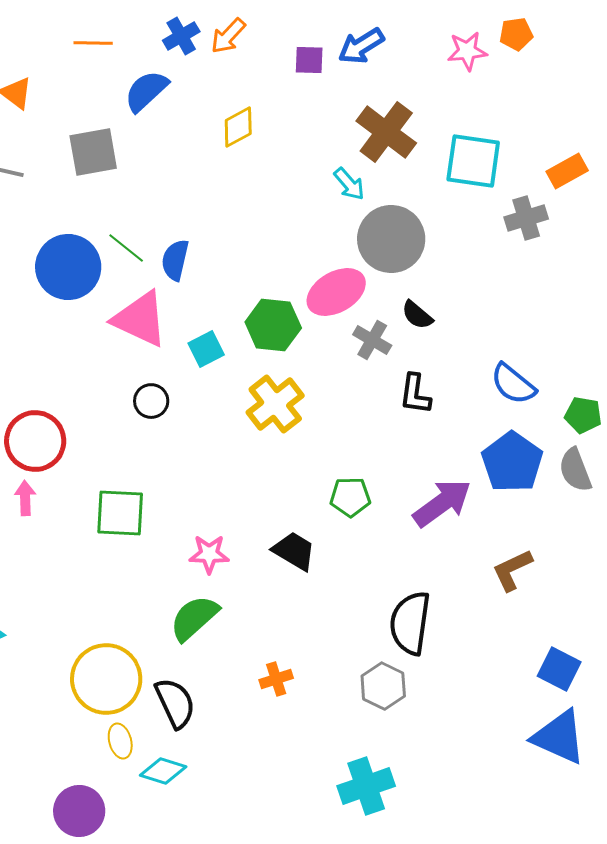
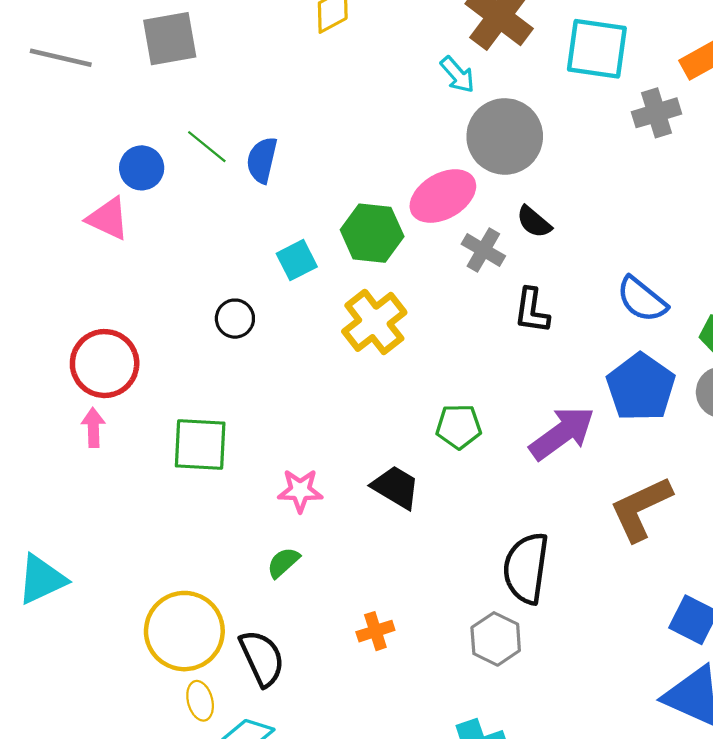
blue circle: (68, 267) -> (142, 168), size x0.6
pink triangle: (140, 319) -> (108, 219), moved, size x0.7
brown L-shape: (512, 570) -> (641, 509), size x1.4
green semicircle: (194, 618) -> (283, 562), size x0.6

